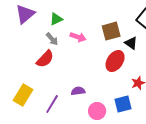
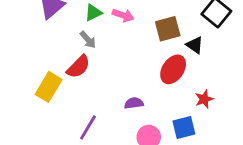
pink arrow: (78, 37) -> (123, 15), moved
purple semicircle: (78, 91) -> (134, 103), moved
yellow rectangle: (23, 95) -> (49, 87), moved

